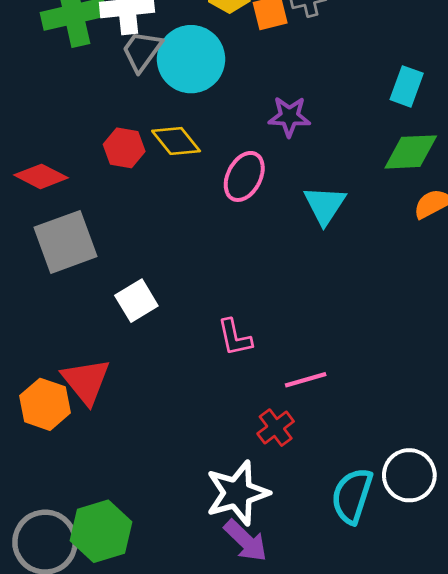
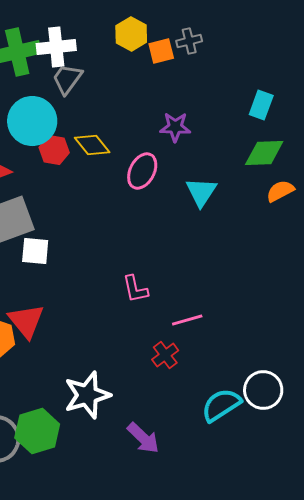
cyan circle: (191, 59) -> (32, 121), moved
white square: (136, 301) -> (35, 251), moved, turned 36
white star: (237, 493) -> (87, 395), moved
cyan semicircle: (352, 496) -> (221, 405), turned 39

